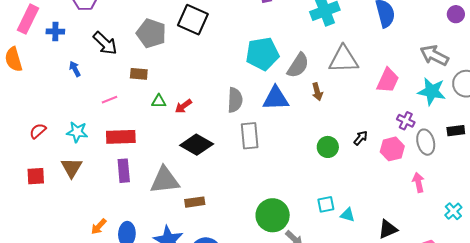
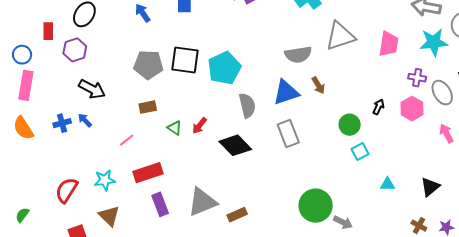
black square: (193, 20) -> (185, 60), moved
blue cross: (55, 31) -> (62, 123), moved
black arrow: (105, 43) -> (92, 89), moved
cyan pentagon: (262, 54) -> (224, 68), moved
gray semicircle: (298, 65) -> (298, 55), turned 64
brown arrow: (317, 92) -> (318, 85), moved
green triangle: (159, 101) -> (175, 128), turned 49
red semicircle: (38, 131) -> (67, 190), size x1.5
gray rectangle: (250, 136) -> (288, 133), moved
black diamond: (197, 145) -> (235, 145), moved, turned 32
cyan square: (326, 204) -> (360, 151), moved

